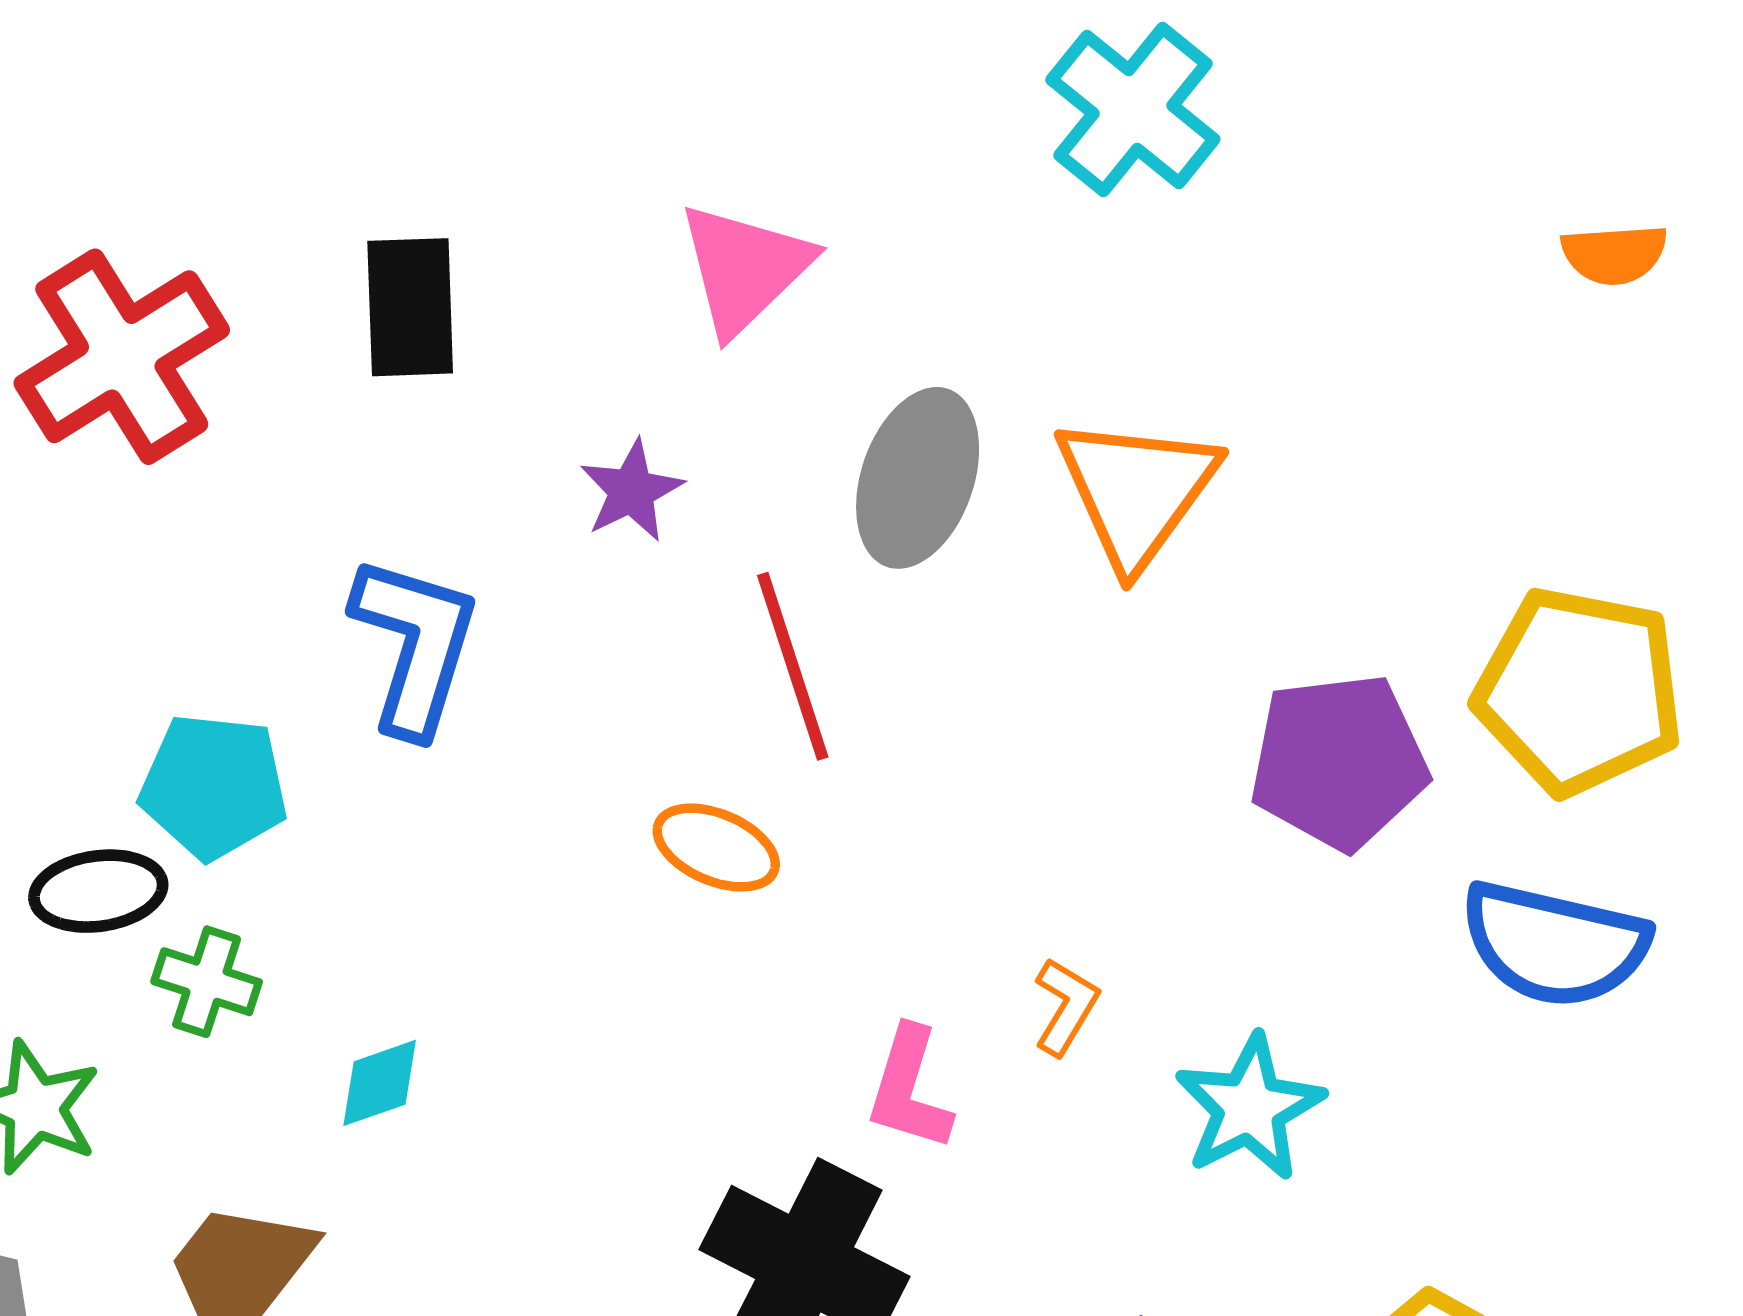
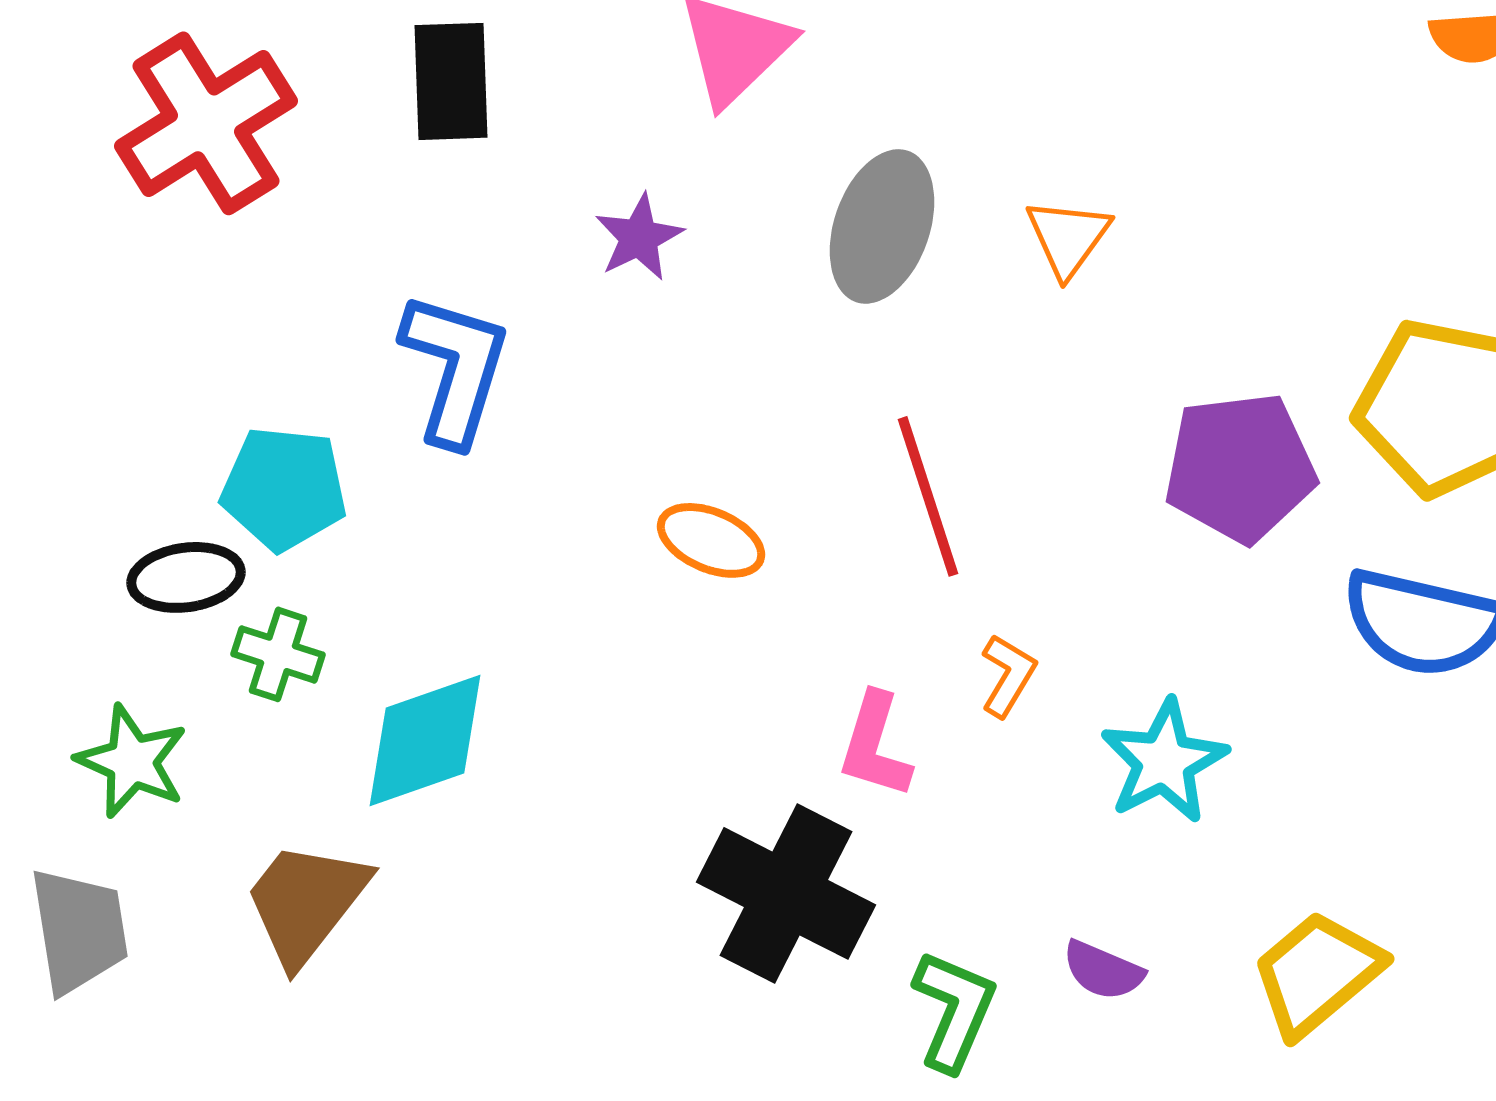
orange triangle: (1136, 491) -> (1068, 237), size x0.6
red line: (793, 666) -> (928, 496), moved
cyan diamond: (380, 1083) -> (425, 740), size x1.8

